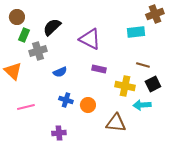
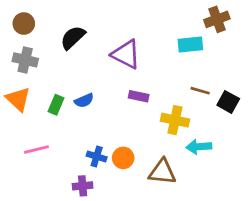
green rectangle: (24, 35) -> (56, 105), moved
gray cross: (38, 51) -> (25, 60), moved, turned 30
black square: (153, 84) -> (228, 102), moved, turned -35
blue cross: (66, 100) -> (97, 156), moved
orange circle: (88, 105) -> (123, 158), moved

